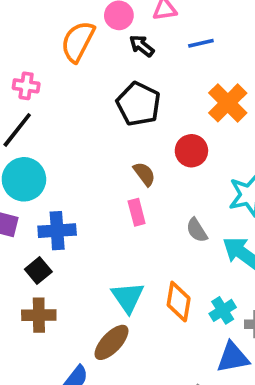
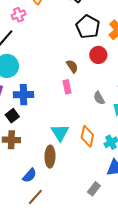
pink cross: (26, 86) -> (19, 15), moved, turned -32
black pentagon: (138, 104) -> (88, 27), moved
brown ellipse: (112, 342) -> (50, 157), turned -45

